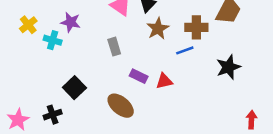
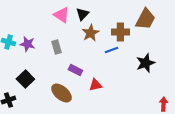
purple star: (71, 22) -> (27, 44), moved
red triangle: (164, 81) -> (95, 85), moved

